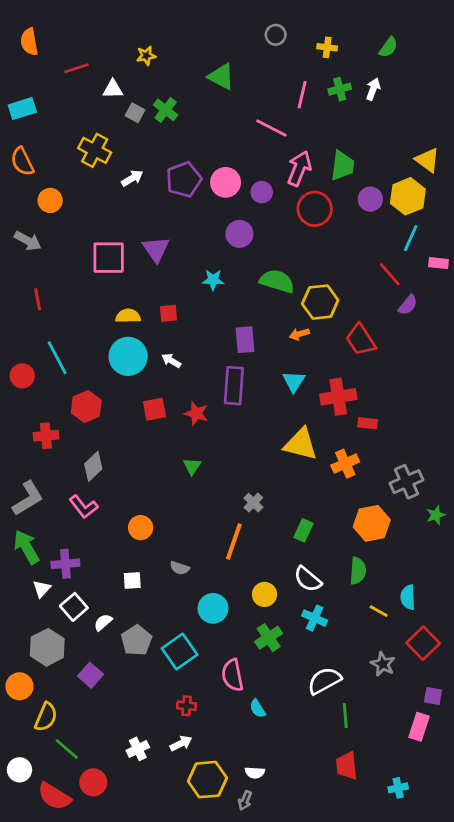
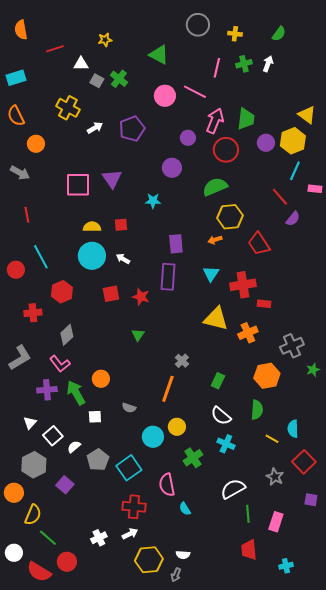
gray circle: (276, 35) -> (198, 25), size x1.5
pink circle: (226, 182) -> (165, 96), moved
green semicircle: (277, 281) -> (215, 187), moved, turned -40
green arrow: (26, 547) -> (76, 393), moved
purple cross: (65, 564) -> (47, 390), moved
yellow circle: (265, 594) -> (177, 427), moved
red cross: (187, 706) -> (134, 507), size x1.6
pink rectangle: (419, 727) -> (276, 522), moved

